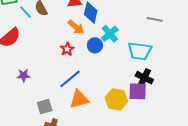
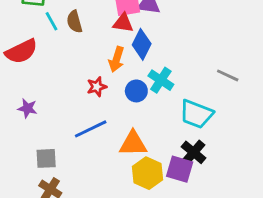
orange arrow: (76, 27) -> (116, 59), turned 54
cyan cross: (110, 34) -> (161, 80), turned -30
orange triangle: (79, 99) -> (133, 144), moved

